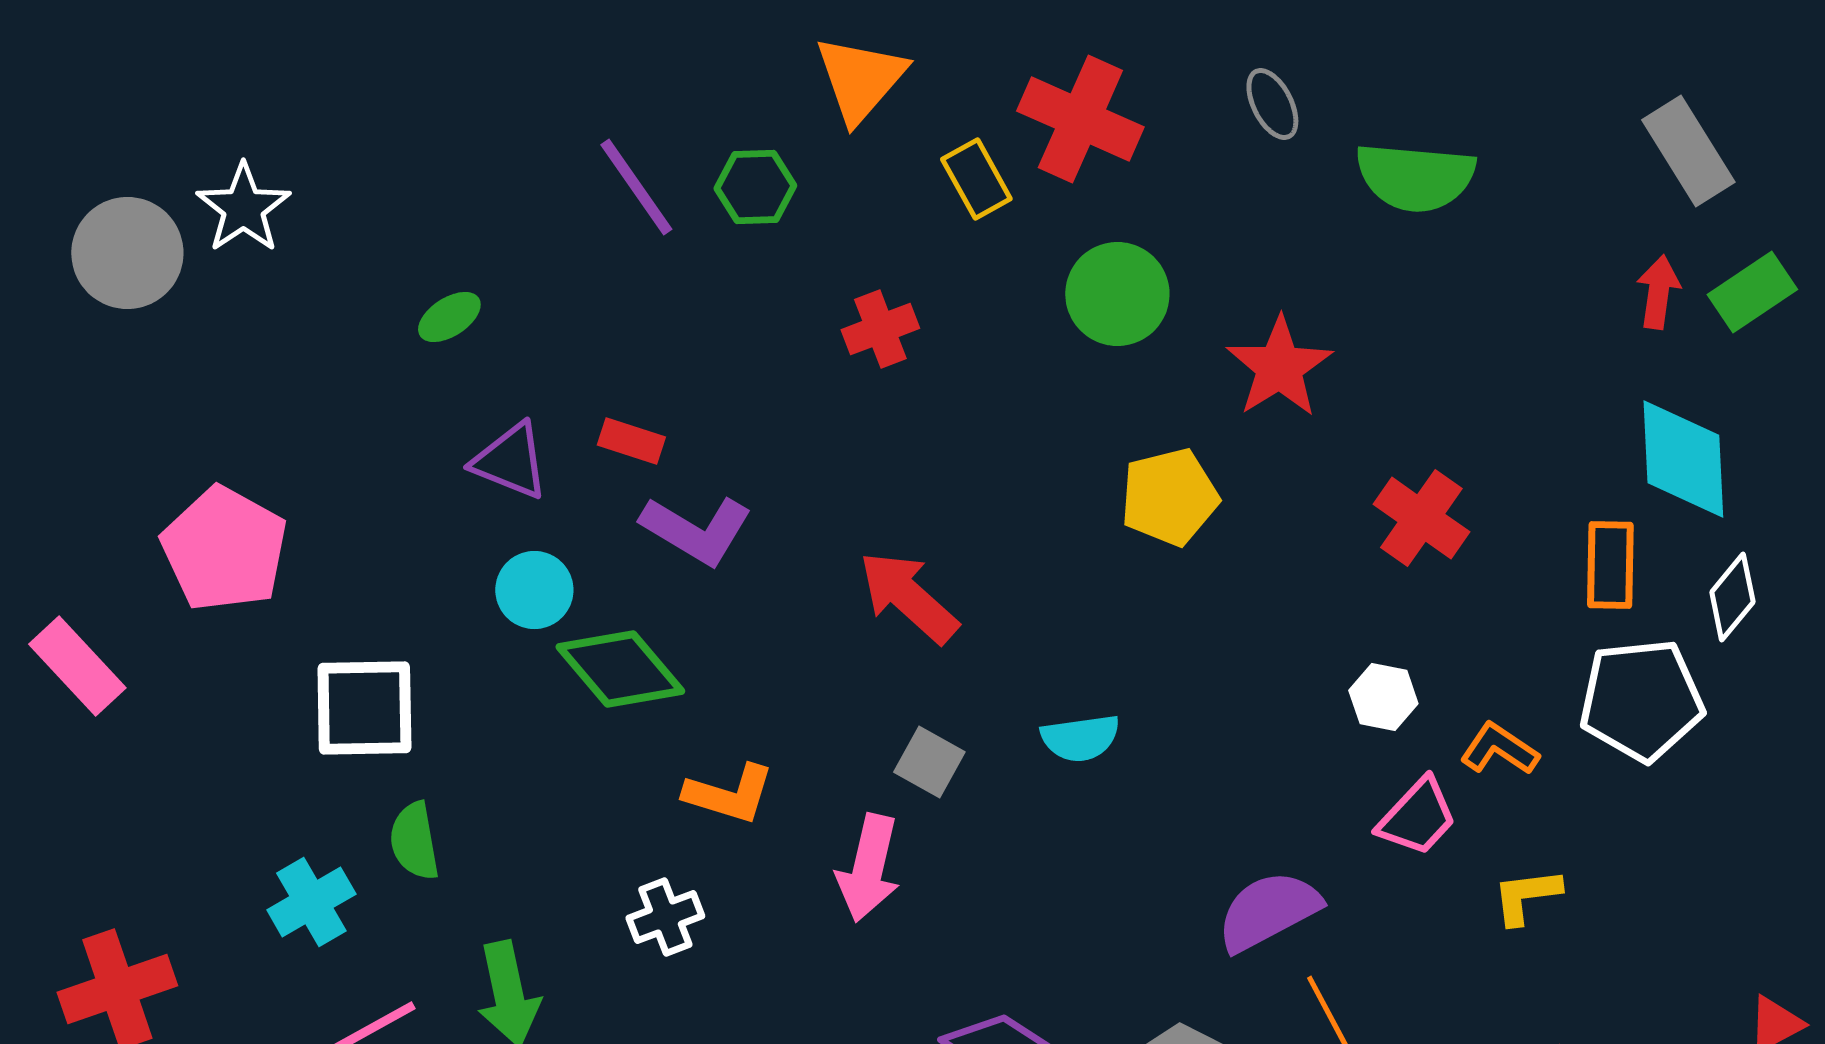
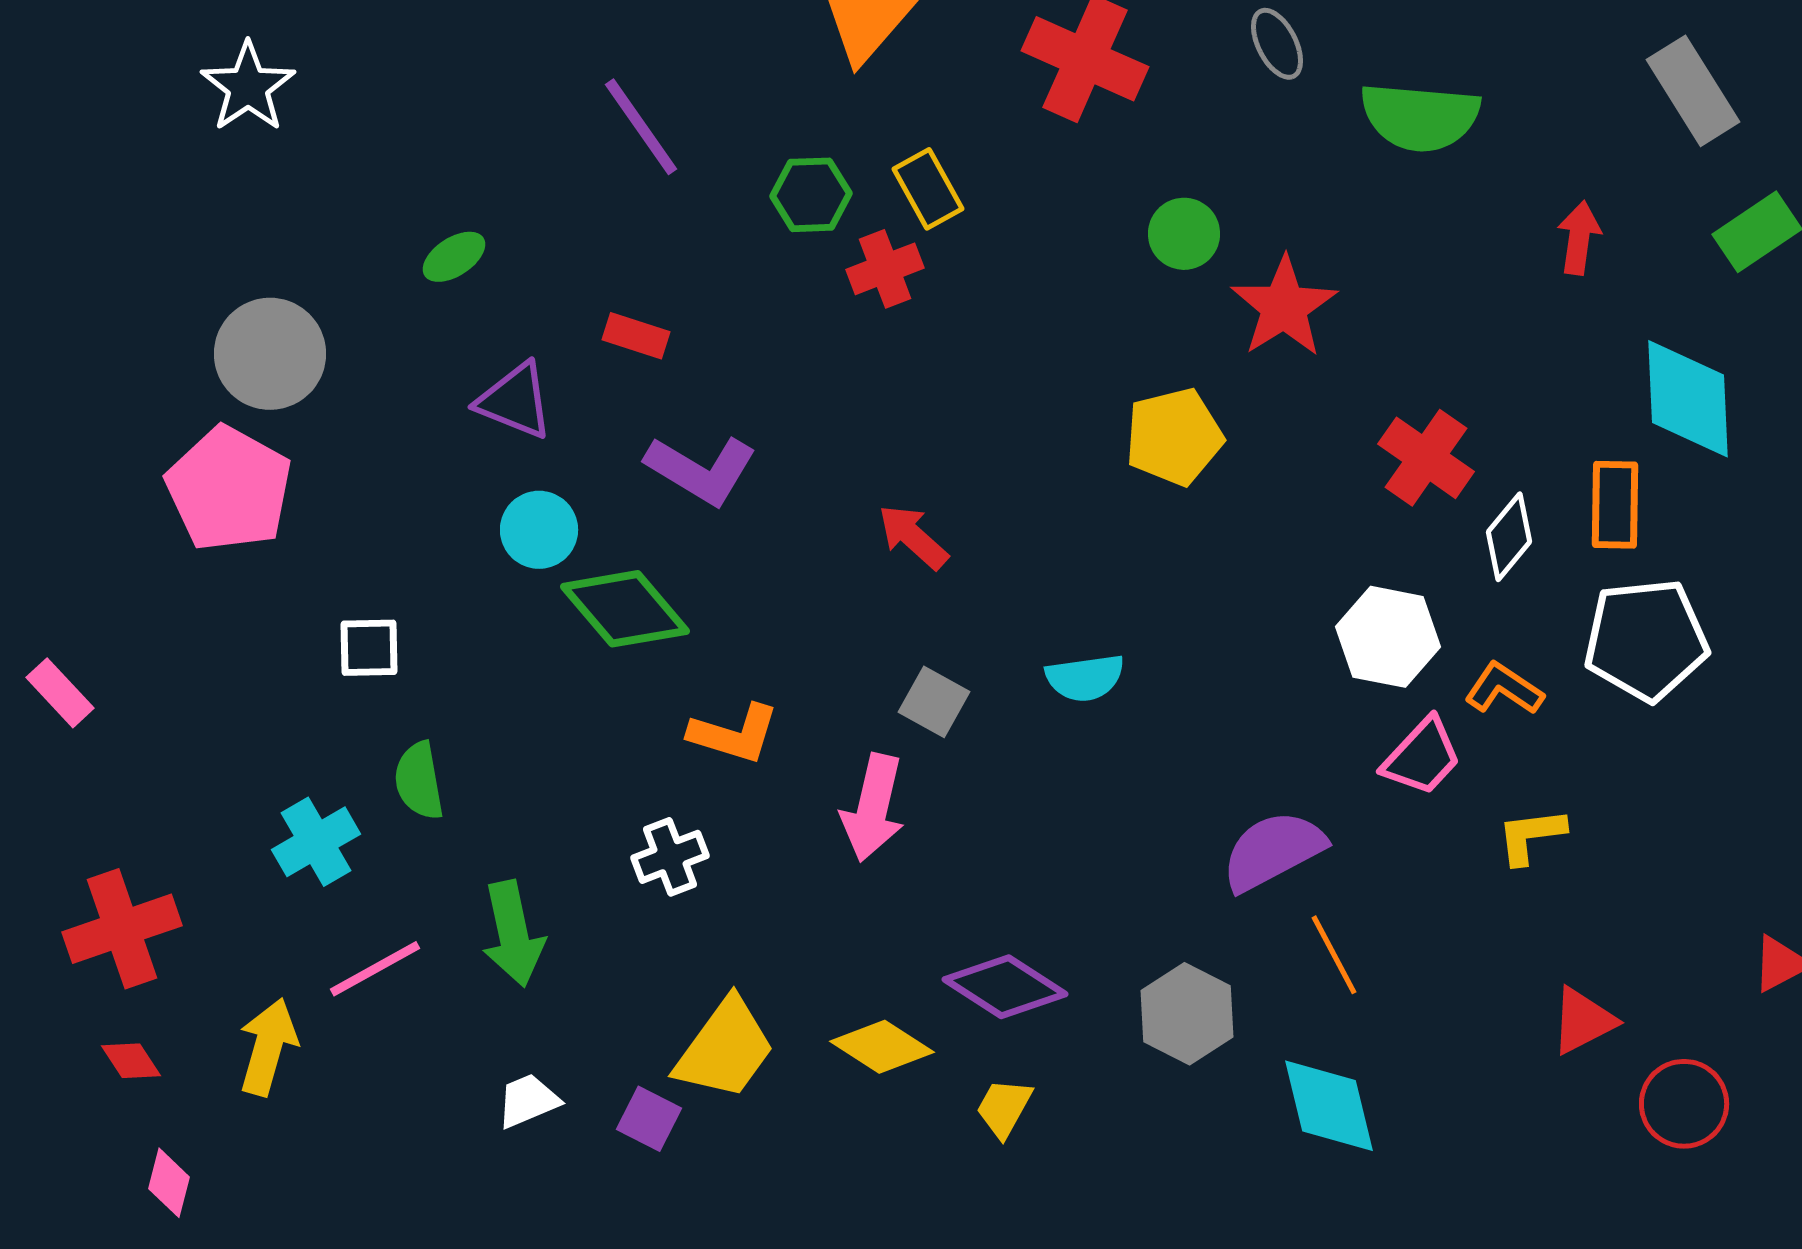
yellow rectangle: (976, 179) -> (928, 189), moved
green hexagon: (755, 187) -> (811, 195), moved
white star: (243, 208) -> (248, 87), moved
gray circle: (127, 253) -> (270, 354), moved
red arrow: (1658, 292) -> (1579, 238), moved
green circle: (1117, 294) -> (1184, 234), moved, size x0.7
red rectangle: (631, 441) -> (636, 336), moved
red arrow: (908, 597) -> (913, 537), size x0.7
white diamond: (1732, 597) -> (1509, 537), moved
pink rectangle: (77, 666) -> (60, 693), moved, size x0.7
white hexagon: (1383, 697) -> (1388, 637), size x1.5
white square: (364, 708) -> (369, 648), size x0.6

